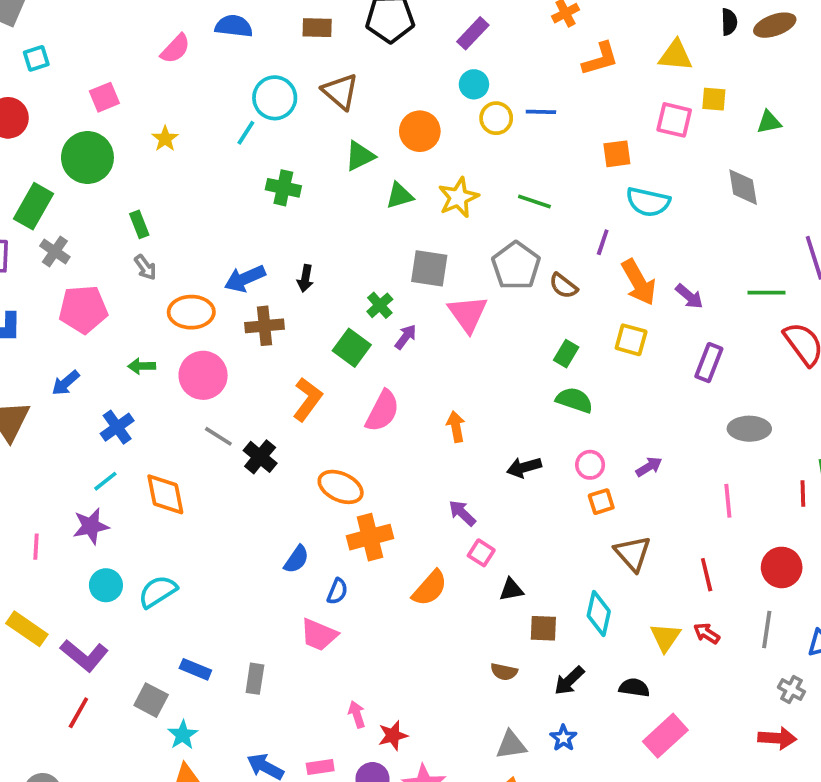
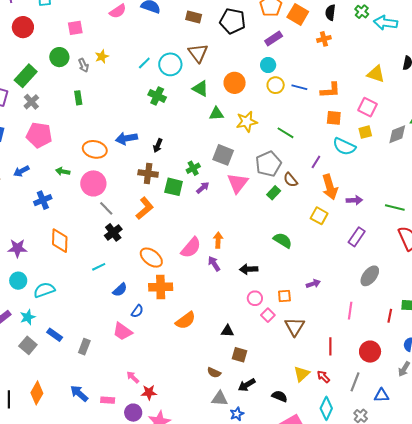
orange L-shape: (600, 59) -> (330, 90), moved
cyan circle: (275, 98) -> (170, 64), moved
yellow square: (714, 99) -> (365, 132), moved, turned -32
green triangle: (360, 156) -> (200, 88), turned 42
green circle: (87, 157) -> (59, 57), size x0.7
gray diamond: (743, 187) -> (397, 134), moved, turned 65
gray arrow: (145, 267) -> (84, 65), moved
purple arrow: (689, 296) -> (354, 200), turned -56
brown cross: (264, 326) -> (148, 173), moved
green square: (352, 348) -> (174, 187), turned -36
green rectangle: (566, 354) -> (274, 193), moved
pink semicircle: (382, 411) -> (191, 248), moved
gray ellipse: (749, 429) -> (370, 276), turned -65
gray line: (218, 436) -> (106, 208), moved
pink circle: (590, 465) -> (255, 298), moved
cyan line: (105, 481) -> (99, 267), moved
purple arrow: (462, 513) -> (214, 264), moved
pink square: (481, 553) -> (268, 315), moved
cyan diamond: (599, 613) -> (326, 408), moved
pink arrow: (357, 714) -> (133, 377), turned -40
cyan star: (183, 735) -> (28, 317), moved
gray triangle: (511, 745) -> (220, 399), moved

